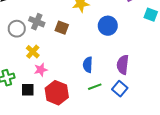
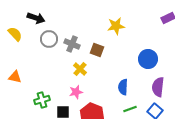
blue circle: (108, 26) -> (148, 59), moved
gray circle: (17, 29) -> (49, 39), moved
yellow cross: (33, 52) -> (80, 69), moved

